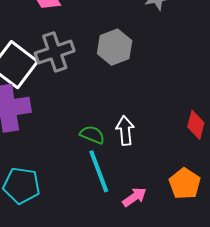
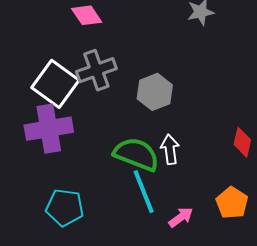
gray hexagon: (115, 47) -> (155, 92), moved
green semicircle: (92, 135) -> (136, 154), size x1.8

